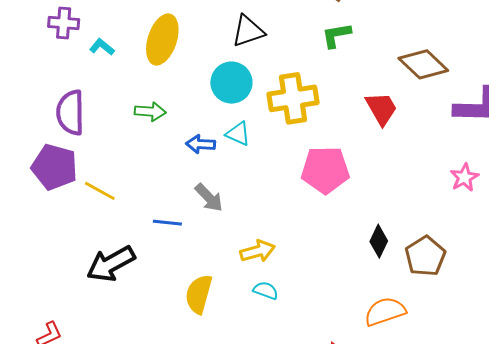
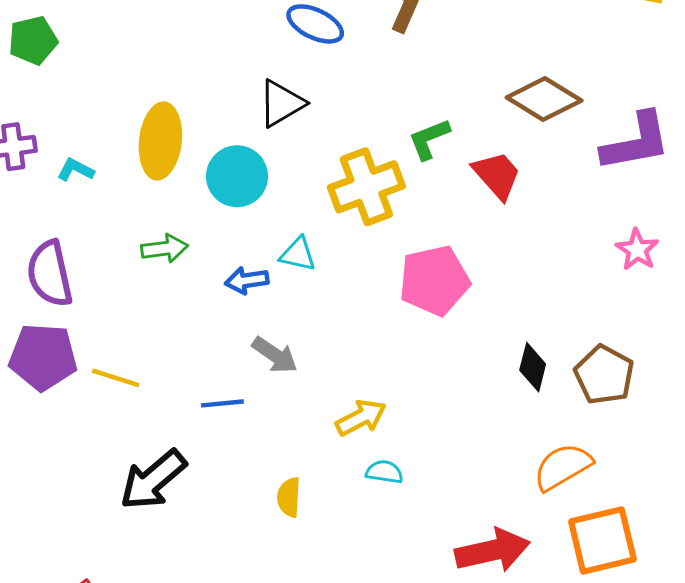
green L-shape: (336, 35) -> (429, 139), moved
cyan circle: (231, 83) -> (237, 176), moved
yellow semicircle: (199, 294) -> (289, 497), size x0.7

